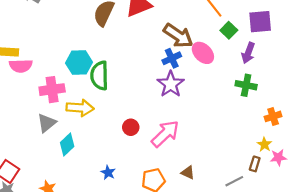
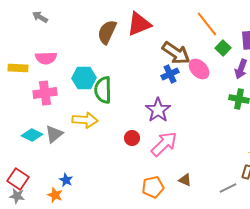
pink semicircle: (21, 66) -> (46, 58), moved
purple star: (171, 84) -> (158, 110), moved
pink cross: (52, 90) -> (45, 93), moved
cyan diamond: (67, 145) -> (32, 135), moved, turned 70
blue star: (108, 173) -> (66, 180), moved

